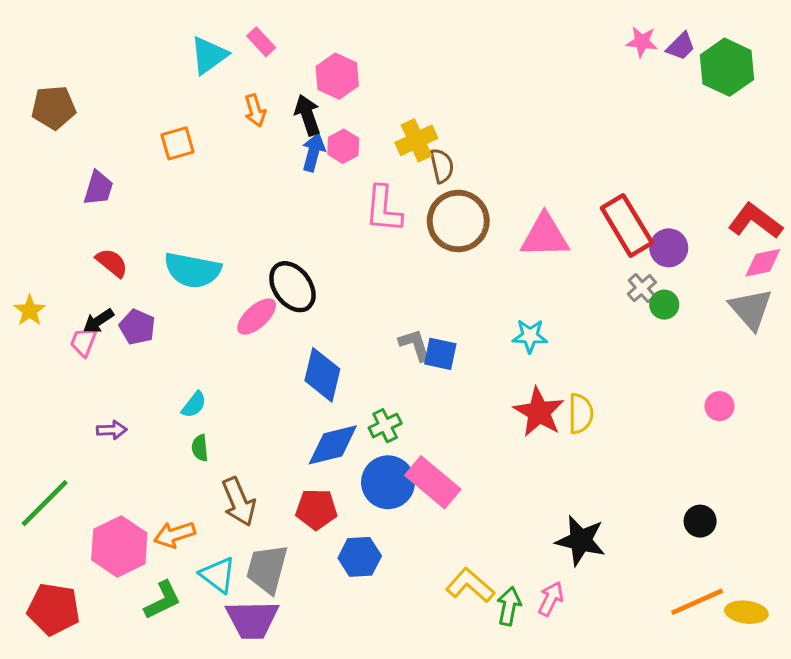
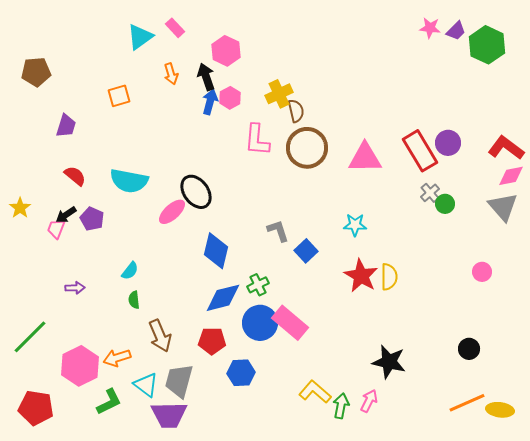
purple circle: (669, 248) -> (448, 143), moved
blue square: (440, 354) -> (306, 251), moved, turned 35

